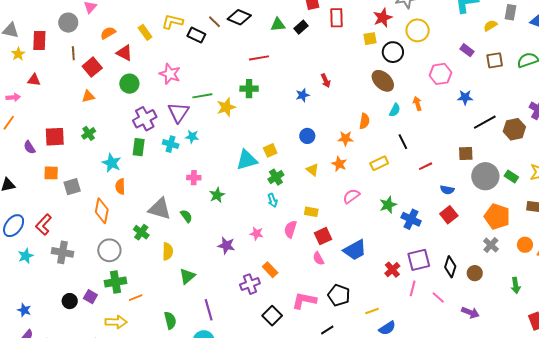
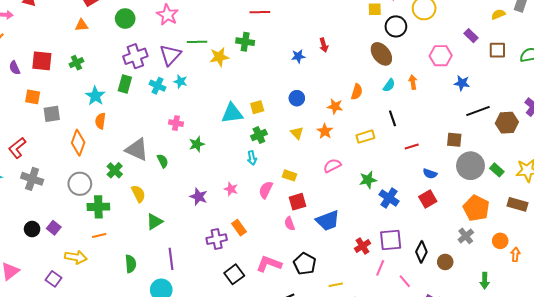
yellow semicircle: (168, 251) -> (138, 194), turned -36
green cross: (116, 282) -> (98, 207), moved

